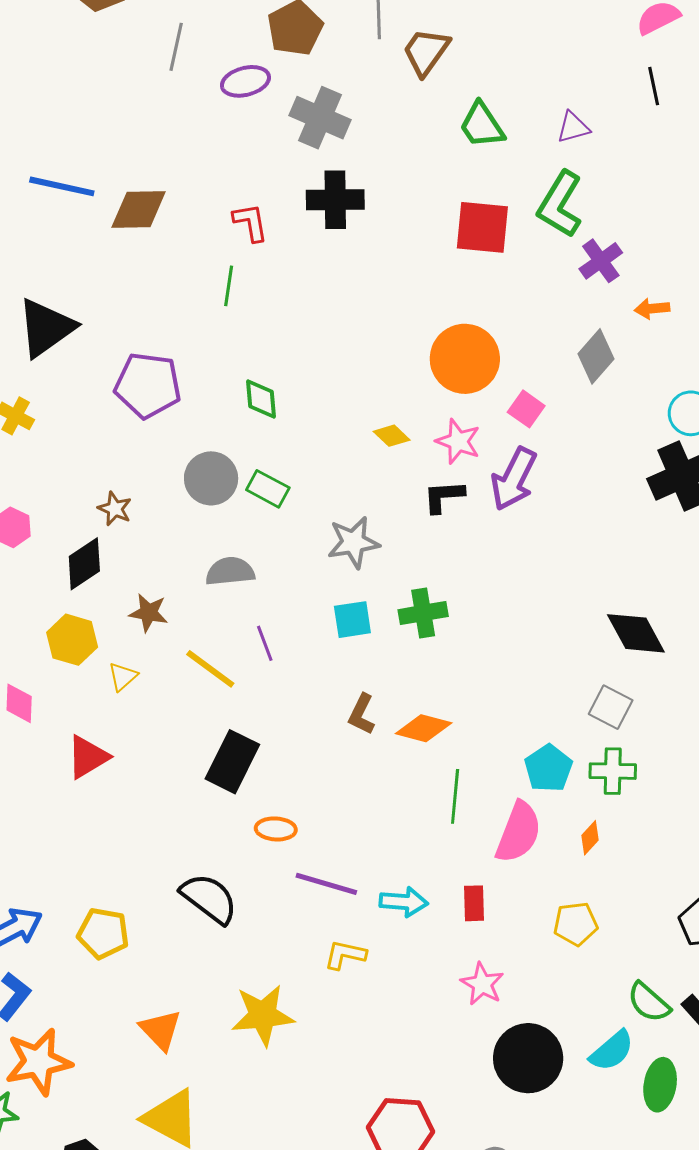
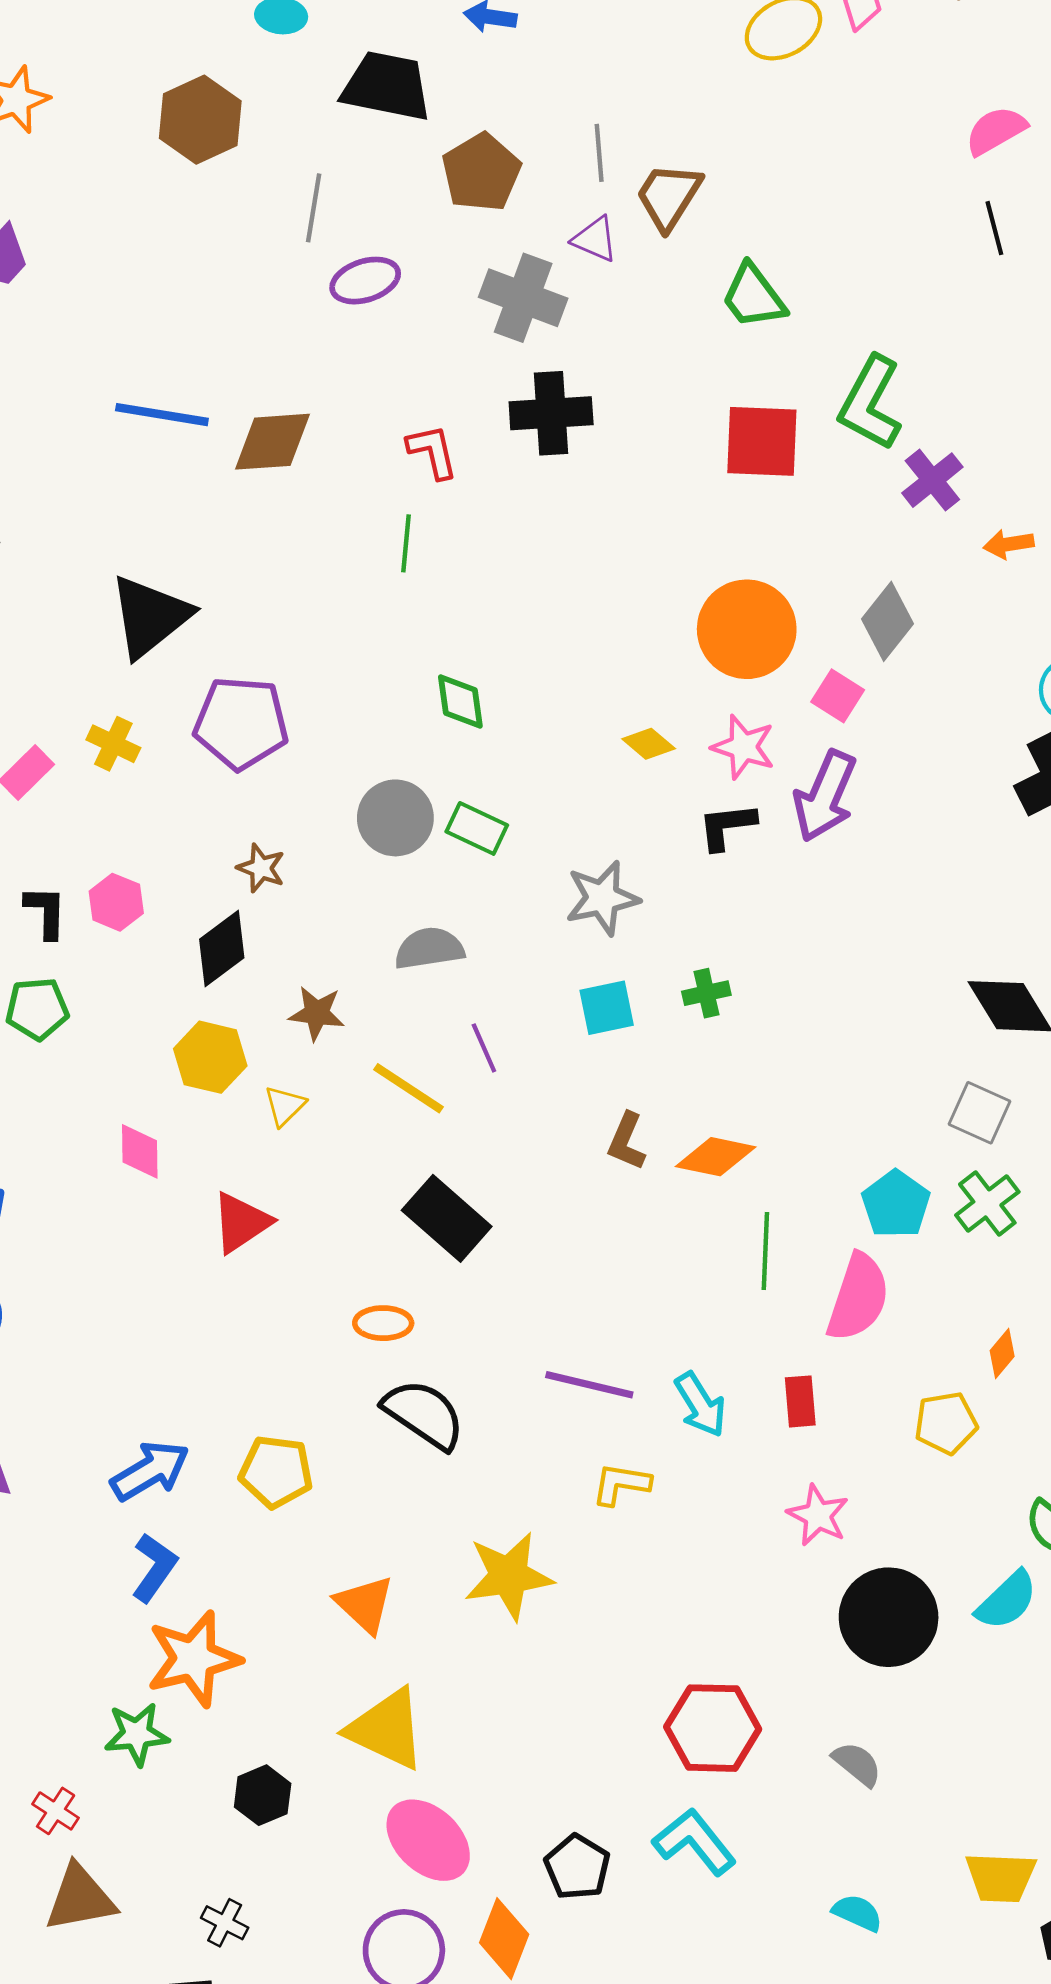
purple ellipse: (245, 81) -> (365, 281), moved
purple triangle: (573, 127) -> (595, 239), moved, turned 42
gray diamond: (596, 356) -> (887, 621), moved
purple pentagon: (148, 385) -> (241, 723), moved
green cross: (423, 613) -> (706, 993), size x0.7
black rectangle: (232, 762) -> (447, 1218), turned -72
green cross: (613, 771) -> (987, 1203), turned -36
orange ellipse: (276, 829) -> (383, 1323), moved
orange diamond: (590, 838) -> (1002, 1353), moved
cyan arrow: (404, 902) -> (700, 1405), turned 57

